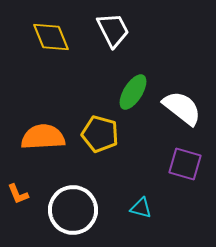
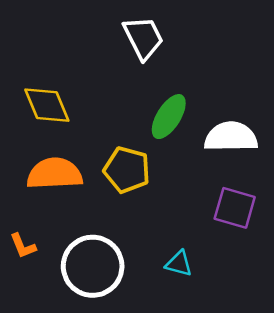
yellow diamond: (51, 37) -> (47, 105), moved
white semicircle: (182, 108) -> (231, 137), turned -39

